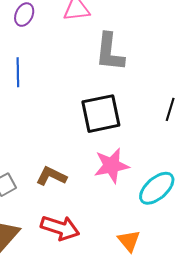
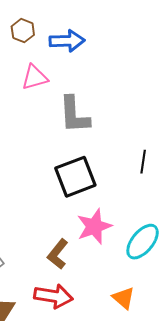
brown L-shape: (51, 176) -> (58, 254), moved, turned -68

